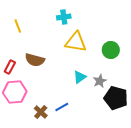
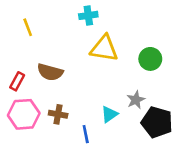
cyan triangle: (80, 77) -> (109, 114), moved
blue line: (62, 107) -> (86, 134), turned -72
brown cross: (41, 112) -> (58, 114), moved, turned -32

